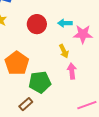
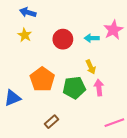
pink star: (83, 34) -> (113, 30), moved, turned -30
green pentagon: (40, 82) -> (74, 88), moved

